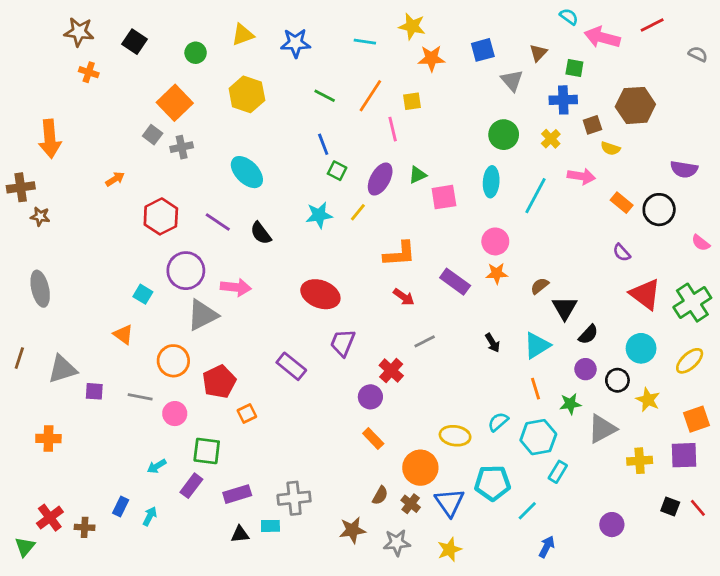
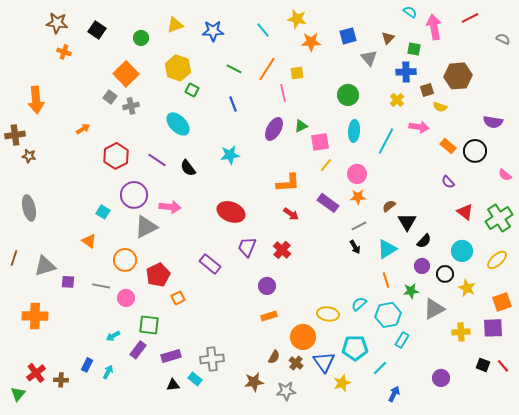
pink arrow: (602, 37) -> (434, 27), turned 65
cyan line: (365, 42) -> (263, 30), turned 42
green circle: (504, 135) -> (348, 95), moved
green square: (337, 171) -> (192, 90), moved
yellow line: (358, 212) -> (326, 165), moved
red triangle: (645, 294) -> (465, 212), size x0.7
gray line: (425, 341) -> (359, 226), moved
red cross: (391, 371) -> (282, 250), moved
orange cross: (48, 439) -> (35, 316), size x1.4
orange rectangle: (373, 439) -> (269, 316), turned -63
cyan rectangle: (270, 526) -> (195, 379), turned 40
yellow star: (450, 550) -> (342, 383), moved

